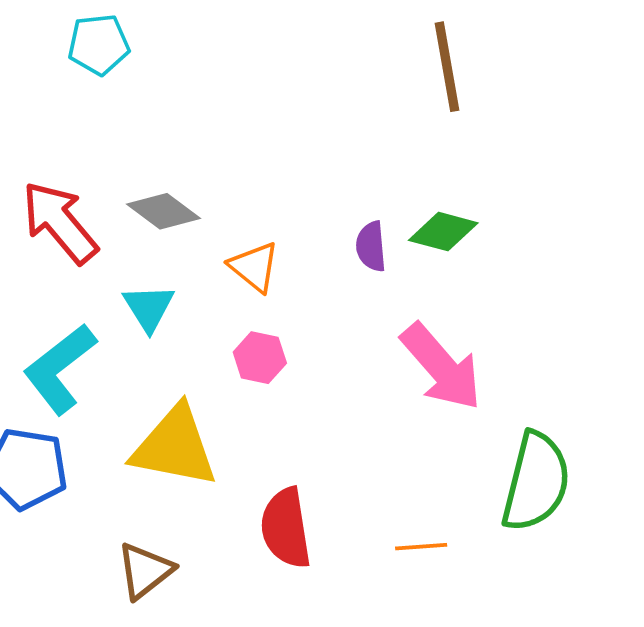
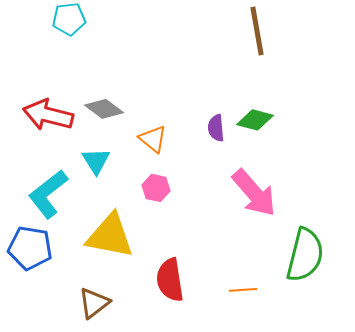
red arrow: (60, 222) -> (48, 115), turned -36

